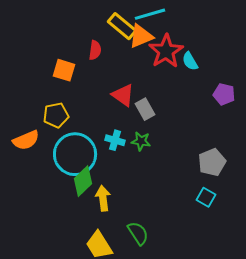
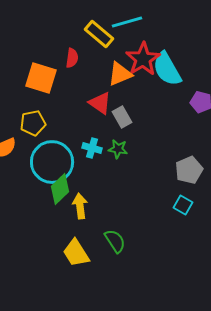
orange triangle: (141, 36) -> (120, 74), moved
cyan semicircle: (190, 61) -> (167, 69), size x1.8
orange square: (64, 70) -> (41, 78), size x1.4

